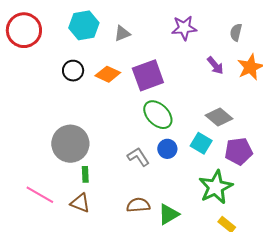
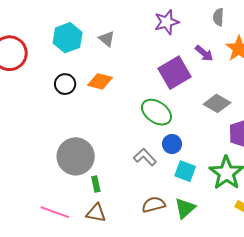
gray triangle: (122, 33) -> (107, 39), turned -48
purple square: (148, 75) -> (175, 73), moved
cyan square: (201, 143) -> (185, 171), moved

